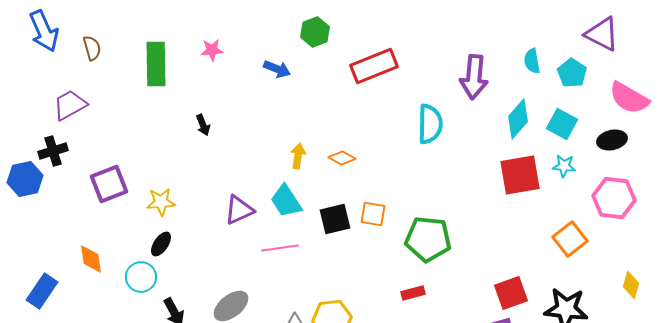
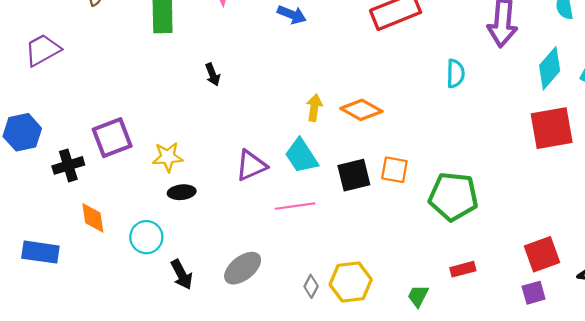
purple trapezoid: (70, 105) -> (43, 50), moved
cyan semicircle: (430, 124) -> (455, 73), size x0.7
black cross: (53, 151) -> (68, 165), moved
orange diamond: (342, 158) -> (361, 110), size x1.4
black ellipse: (161, 244) -> (182, 192), moved, turned 50
blue rectangle: (42, 291) -> (40, 252), turned 64
red rectangle: (413, 293) -> (463, 269), moved

